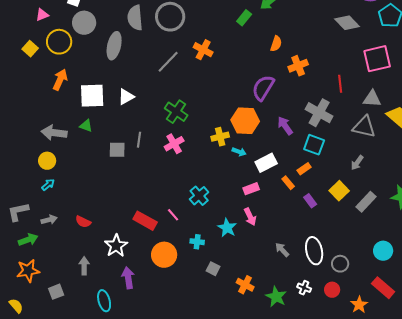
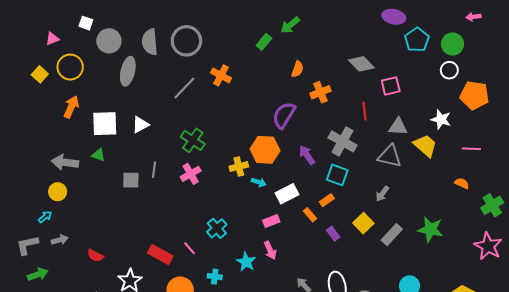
gray circle: (84, 23) -> (109, 41), moved
gray diamond: (347, 23) -> (361, 64), moved
pink square: (377, 59) -> (391, 86), moved, size x0.7
cyan arrow: (48, 185) -> (45, 217), moved
gray arrow: (49, 220) -> (60, 240), moved

